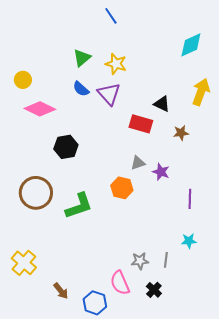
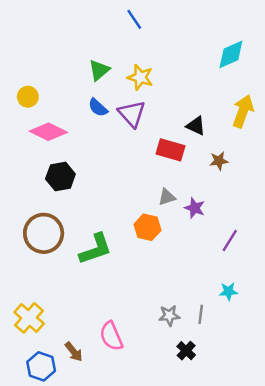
black hexagon: (66, 147) -> (60, 176), moved
purple line: (190, 199) -> (230, 241), turned 30
pink semicircle: (120, 283) -> (111, 336), moved
blue hexagon: (95, 303) -> (41, 366), moved

